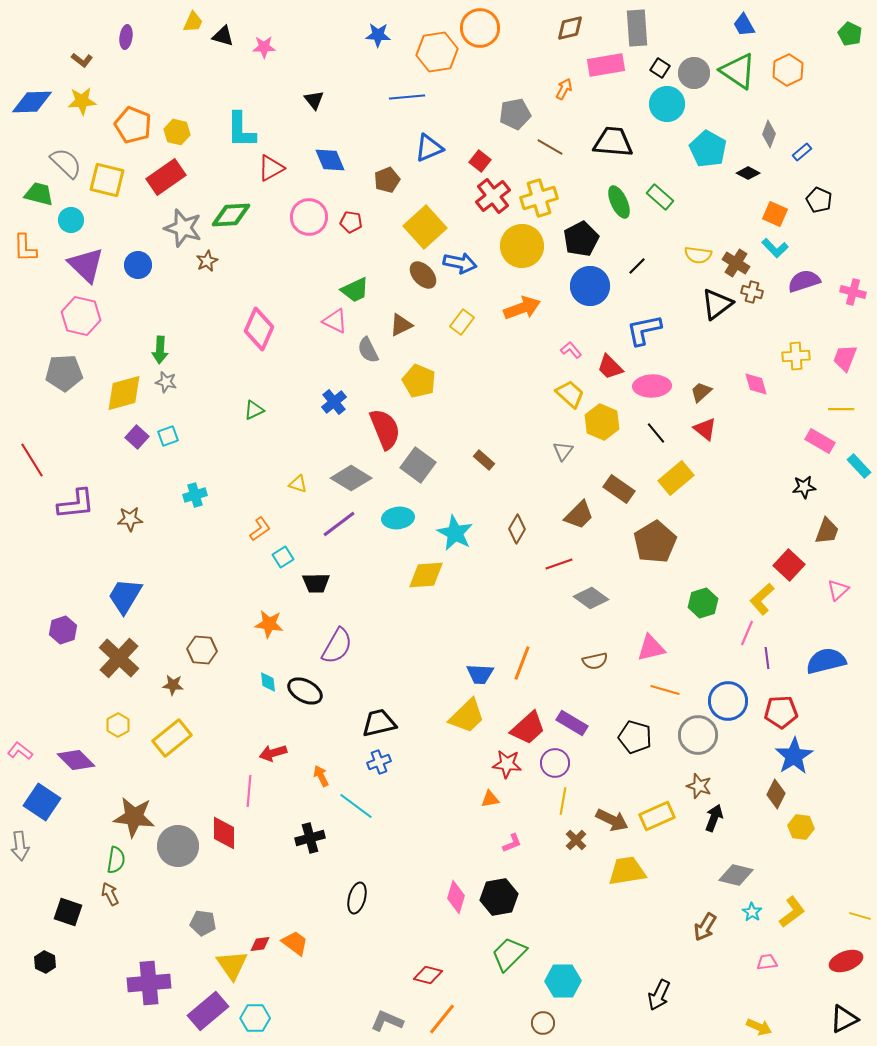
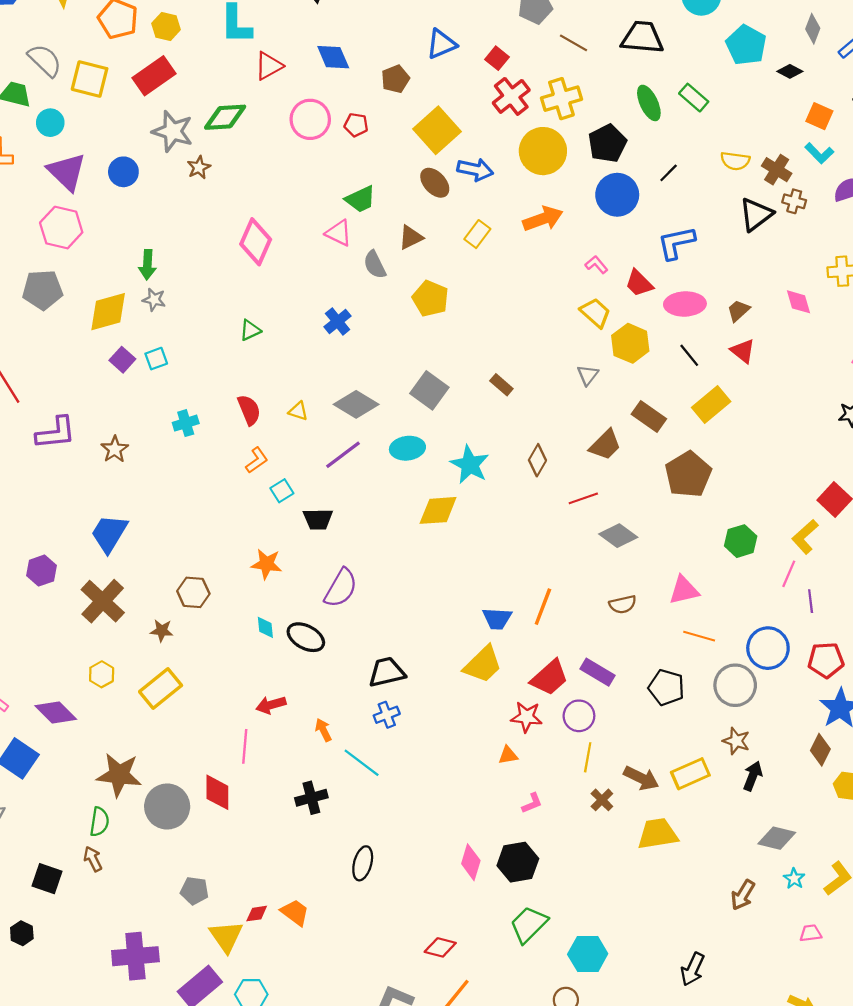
red semicircle: (385, 429) -> (249, 410), moved, size x0.7
brown star: (130, 519) -> (115, 449), turned -30

